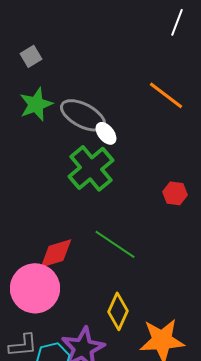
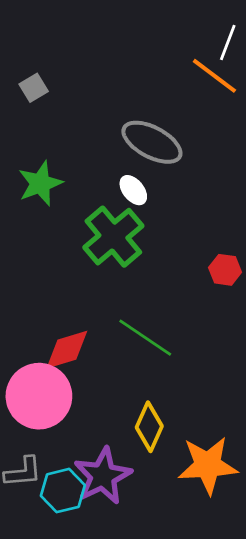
orange line: (166, 95) -> (214, 76), moved
green star: (36, 104) -> (40, 183), moved
gray ellipse: (83, 115) -> (152, 142), moved

